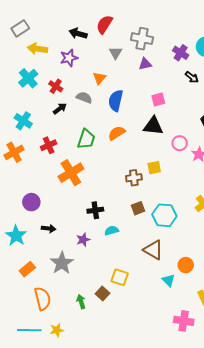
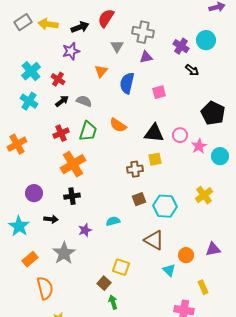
black arrow: (78, 34) -> (80, 27), turned 144
yellow arrow: (37, 49) -> (48, 24), moved
gray semicircle: (84, 97) -> (84, 101), moved
blue semicircle: (116, 101) -> (127, 83), moved
cyan cross: (23, 121) -> (29, 101), moved
black triangle: (153, 126) -> (154, 133), moved
orange semicircle: (117, 133) -> (118, 125), turned -114
red cross: (49, 145) -> (61, 133), moved
black cross: (95, 210) -> (72, 196), moved
green arrow: (81, 302) -> (113, 302), moved

